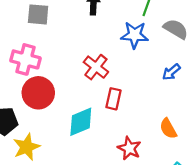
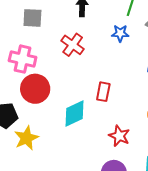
blue star: (135, 35) -> (120, 33), size x0.7
red cross: (96, 67) -> (73, 45), moved

